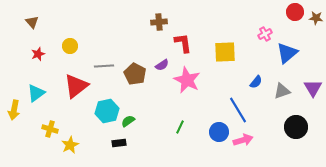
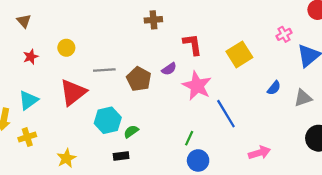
brown cross: (159, 22) -> (153, 20), moved
yellow square: (225, 52) -> (239, 54), turned -30
blue line: (238, 110) -> (226, 114), moved
yellow cross: (50, 129) -> (27, 137), moved, turned -35
blue circle: (219, 132) -> (198, 160), moved

